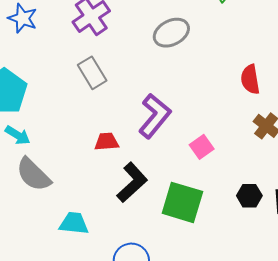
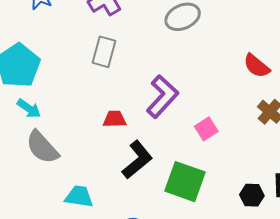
gray rectangle: (92, 73) -> (104, 52), turned 44
red semicircle: (250, 79) -> (257, 66), turned -44
black hexagon: (249, 196) -> (252, 195), moved

